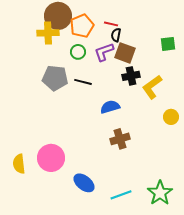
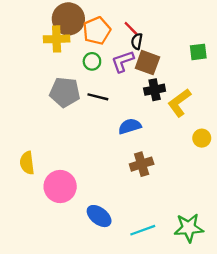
red line: (111, 24) -> (131, 28), turned 32
yellow semicircle: (19, 164) -> (27, 163), moved
green star: (160, 193) -> (189, 228), turned 30

